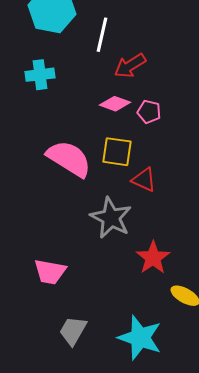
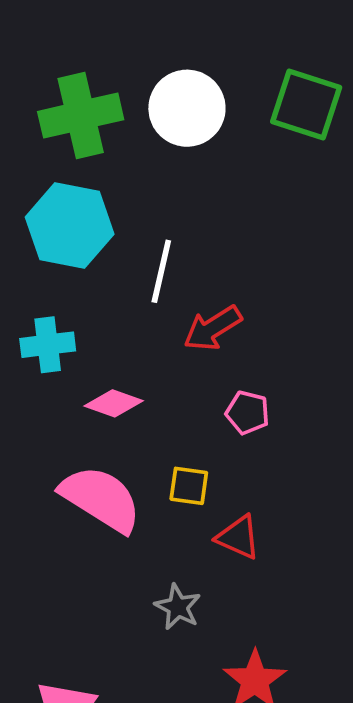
pink diamond: (115, 104) -> (114, 403), moved
yellow square: (117, 152) -> (189, 486), size x0.7
gray star: (111, 218) -> (178, 607), size x0.6

